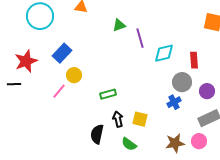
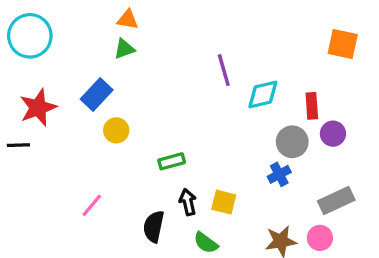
cyan circle: (40, 16) -> (30, 36), moved
green triangle: (119, 25) -> (124, 49), moved
pink line: (59, 91) -> (92, 205), moved
purple circle: (207, 91) -> (333, 134), moved

